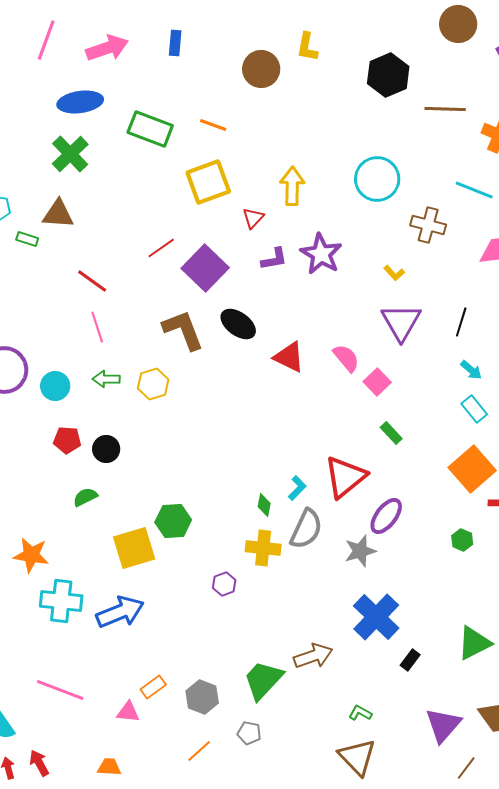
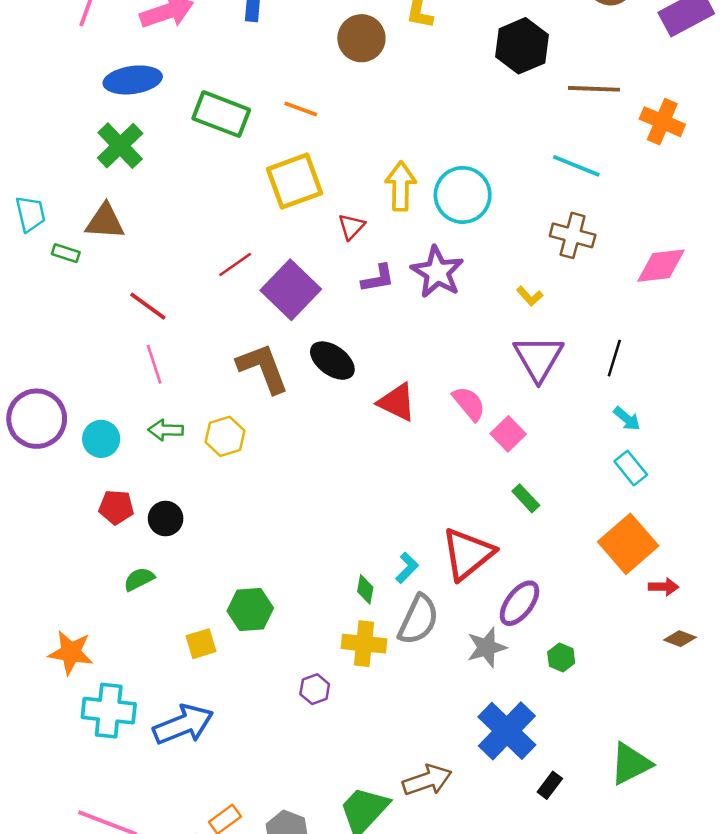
cyan circle: (377, 179) -> (463, 195), moved
cyan line: (474, 190) -> (576, 166), moved
green hexagon: (462, 540) -> (561, 658), moved
yellow square: (134, 548) -> (201, 644), size x0.6

